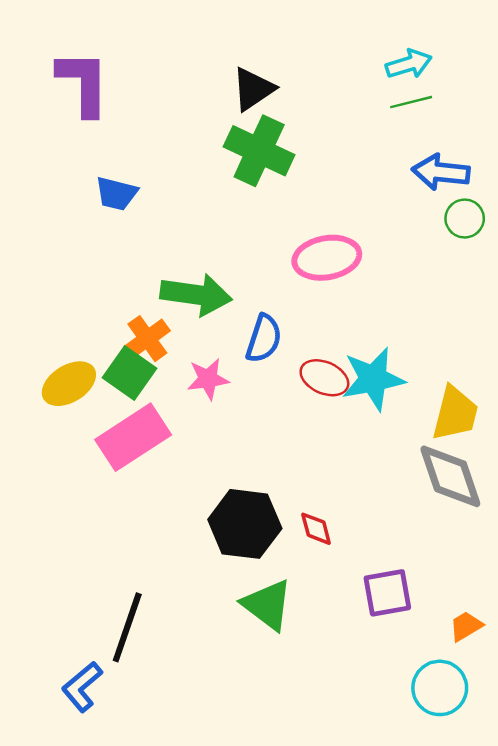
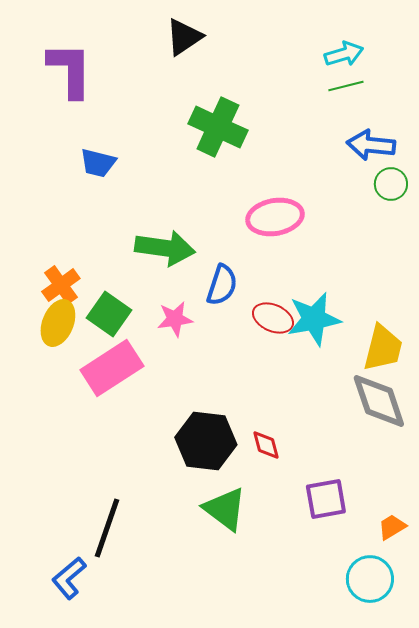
black triangle: (253, 89) -> (184, 37), moved
orange cross: (147, 339) -> (61, 285), moved
yellow ellipse: (69, 384) -> (58, 323), turned -36

